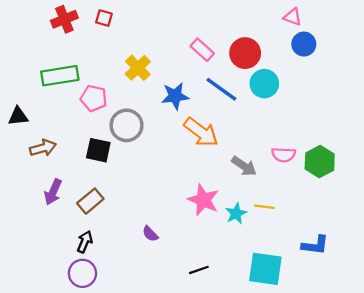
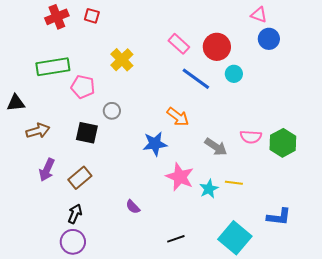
cyan circle: (264, 84) -> (234, 74), size x0.7
blue star: (175, 96) -> (155, 144), moved
gray circle: (127, 125) -> (112, 111), size x0.6
orange arrow: (201, 132) -> (178, 117), size x0.7
cyan square: (265, 269) -> (235, 238), turned 32

